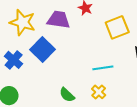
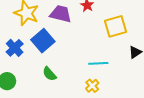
green semicircle: (67, 95) -> (49, 74), moved

